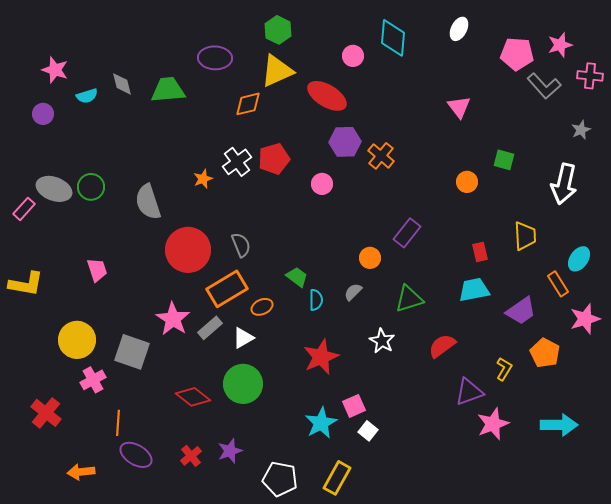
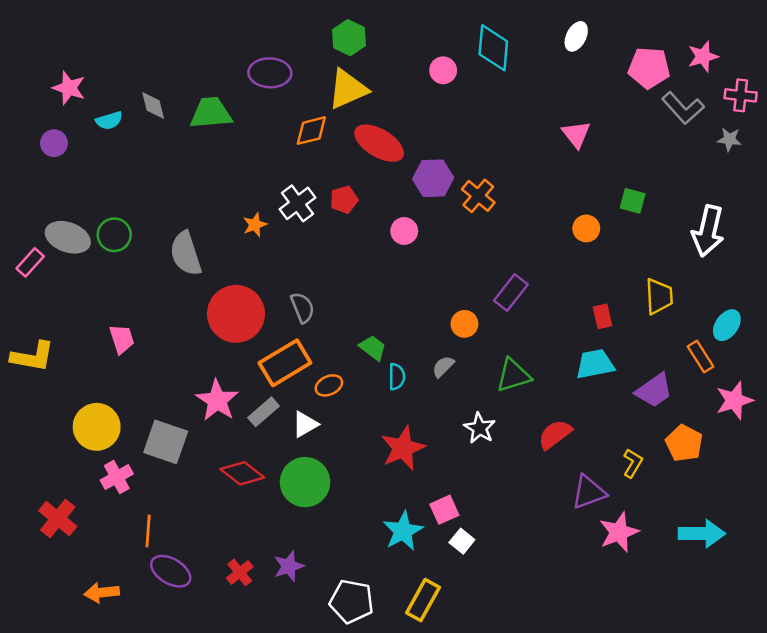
red ellipse: (327, 96) -> (379, 143), moved
gray star: (581, 130) -> (729, 139), moved, turned 30
red pentagon: (274, 159) -> (344, 200), size x0.7
red diamond: (193, 397) -> (242, 473), moved

